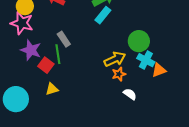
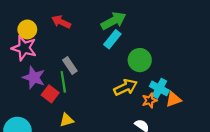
green circle: (139, 41) -> (140, 60), moved
orange star: (119, 74) -> (150, 100), moved
yellow triangle: (52, 89) -> (67, 120), moved

